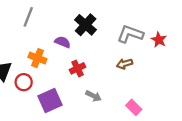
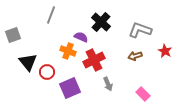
red star: (159, 40) -> (165, 51), moved
orange cross: (37, 58) -> (68, 51), moved
red cross: (78, 68) -> (94, 60), size x1.5
gray arrow: (94, 96) -> (108, 84), turned 40

